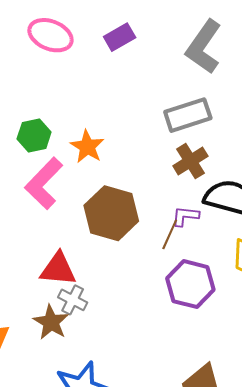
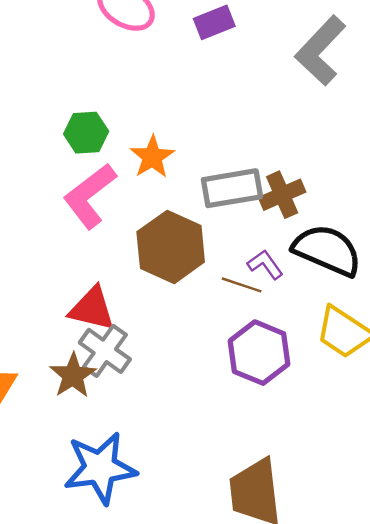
gray rectangle: (188, 115) -> (232, 188), moved
purple L-shape: (185, 216) -> (265, 264), turned 40
brown line: (170, 234) -> (242, 285), turned 76
gray cross: (73, 300) -> (105, 351), size x1.4

